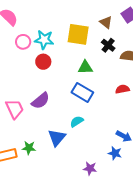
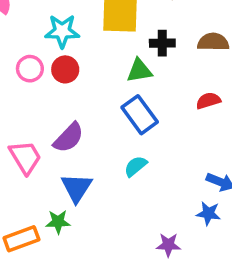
pink circle: (23, 42) -> (30, 69), moved
black cross: (108, 45) -> (162, 43), moved, turned -32
blue rectangle: (82, 92) -> (140, 115), turned 30
blue triangle: (57, 138) -> (77, 188), moved

